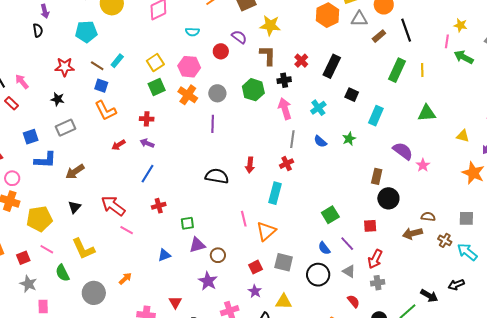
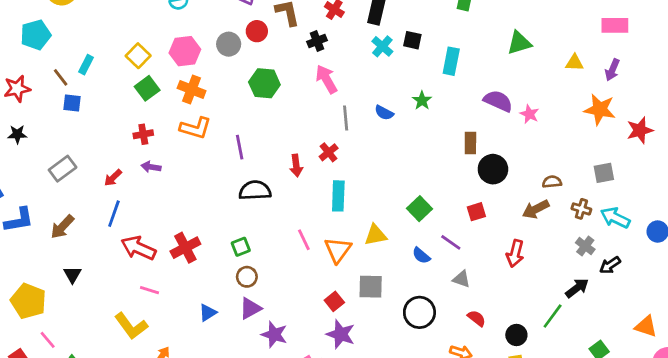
red circle: (221, 51) -> (257, 31), moved
brown line: (97, 66) -> (61, 77), turned 32
green hexagon: (253, 90) -> (264, 83), moved
gray circle: (217, 93) -> (229, 44), moved
cyan cross: (318, 108) -> (382, 46), moved
orange L-shape: (105, 111) -> (195, 128), moved, turned -35
purple line: (213, 124) -> (240, 147), moved
gray rectangle: (65, 128) -> (63, 169), moved
red cross: (287, 164) -> (329, 152), moved
blue line: (147, 174) -> (114, 214), moved
red arrow: (113, 206) -> (138, 248), moved
red cross: (159, 206) -> (185, 248), size x1.5
yellow pentagon: (39, 219) -> (28, 301), turned -30
green square: (187, 223) -> (241, 247), moved
purple triangle: (197, 245) -> (250, 308), moved
pink line: (47, 249) -> (48, 340), turned 32
yellow L-shape: (83, 249) -> (131, 326), moved
brown circle: (218, 255) -> (247, 277), moved
red arrow: (375, 259) -> (515, 253), moved
black circle: (318, 275) -> (419, 312), moved
gray cross: (378, 283) -> (585, 246), moved, turned -32
purple star: (255, 291) -> (341, 334), size x1.5
black arrow: (429, 296) -> (577, 288), turned -54
yellow triangle: (284, 302) -> (376, 235), moved

